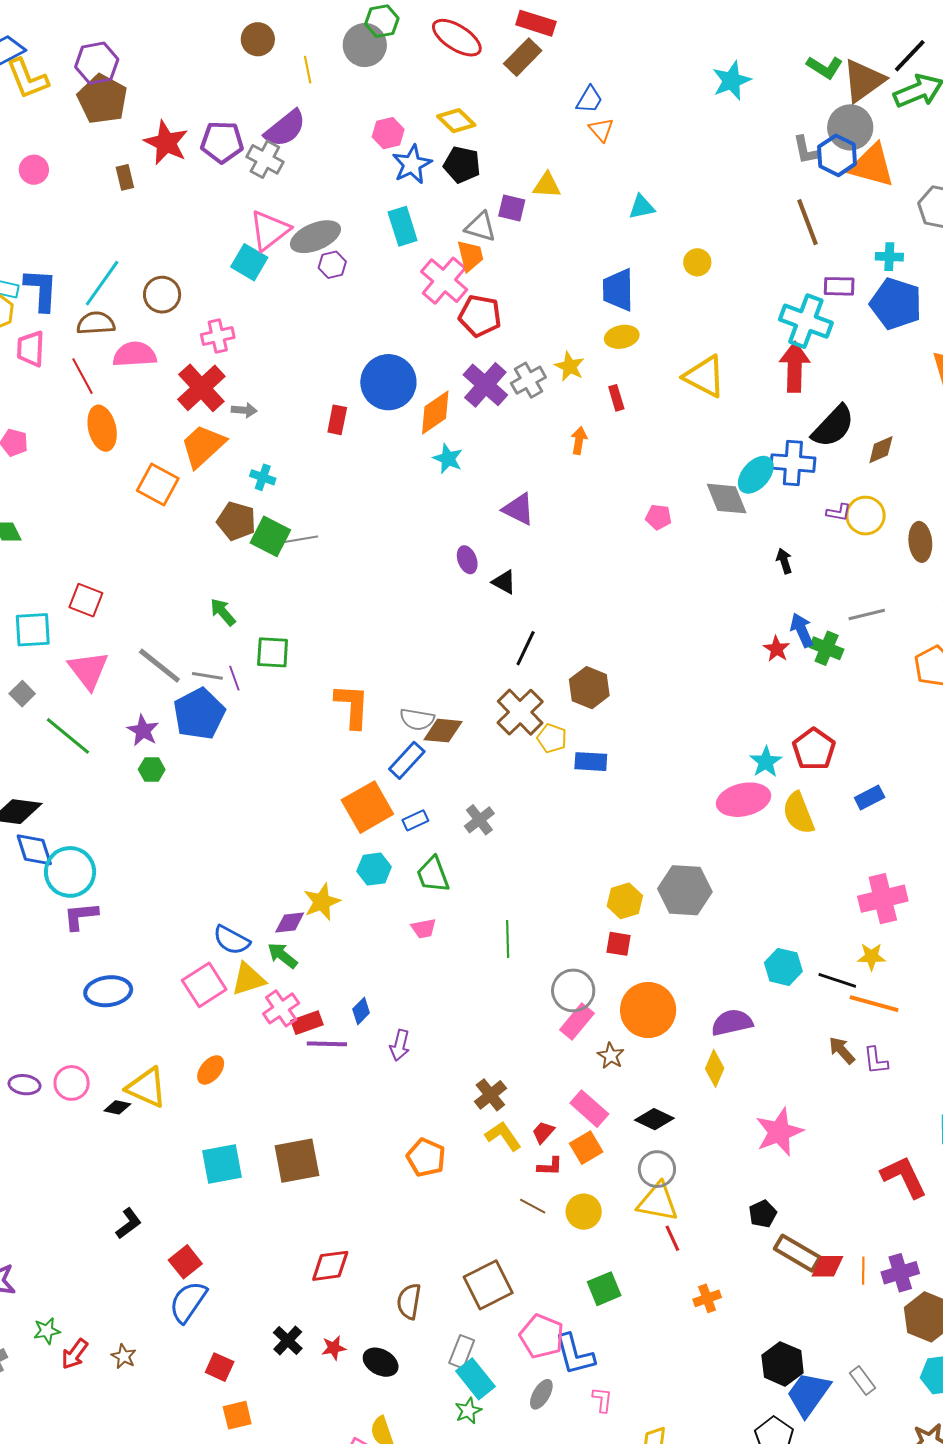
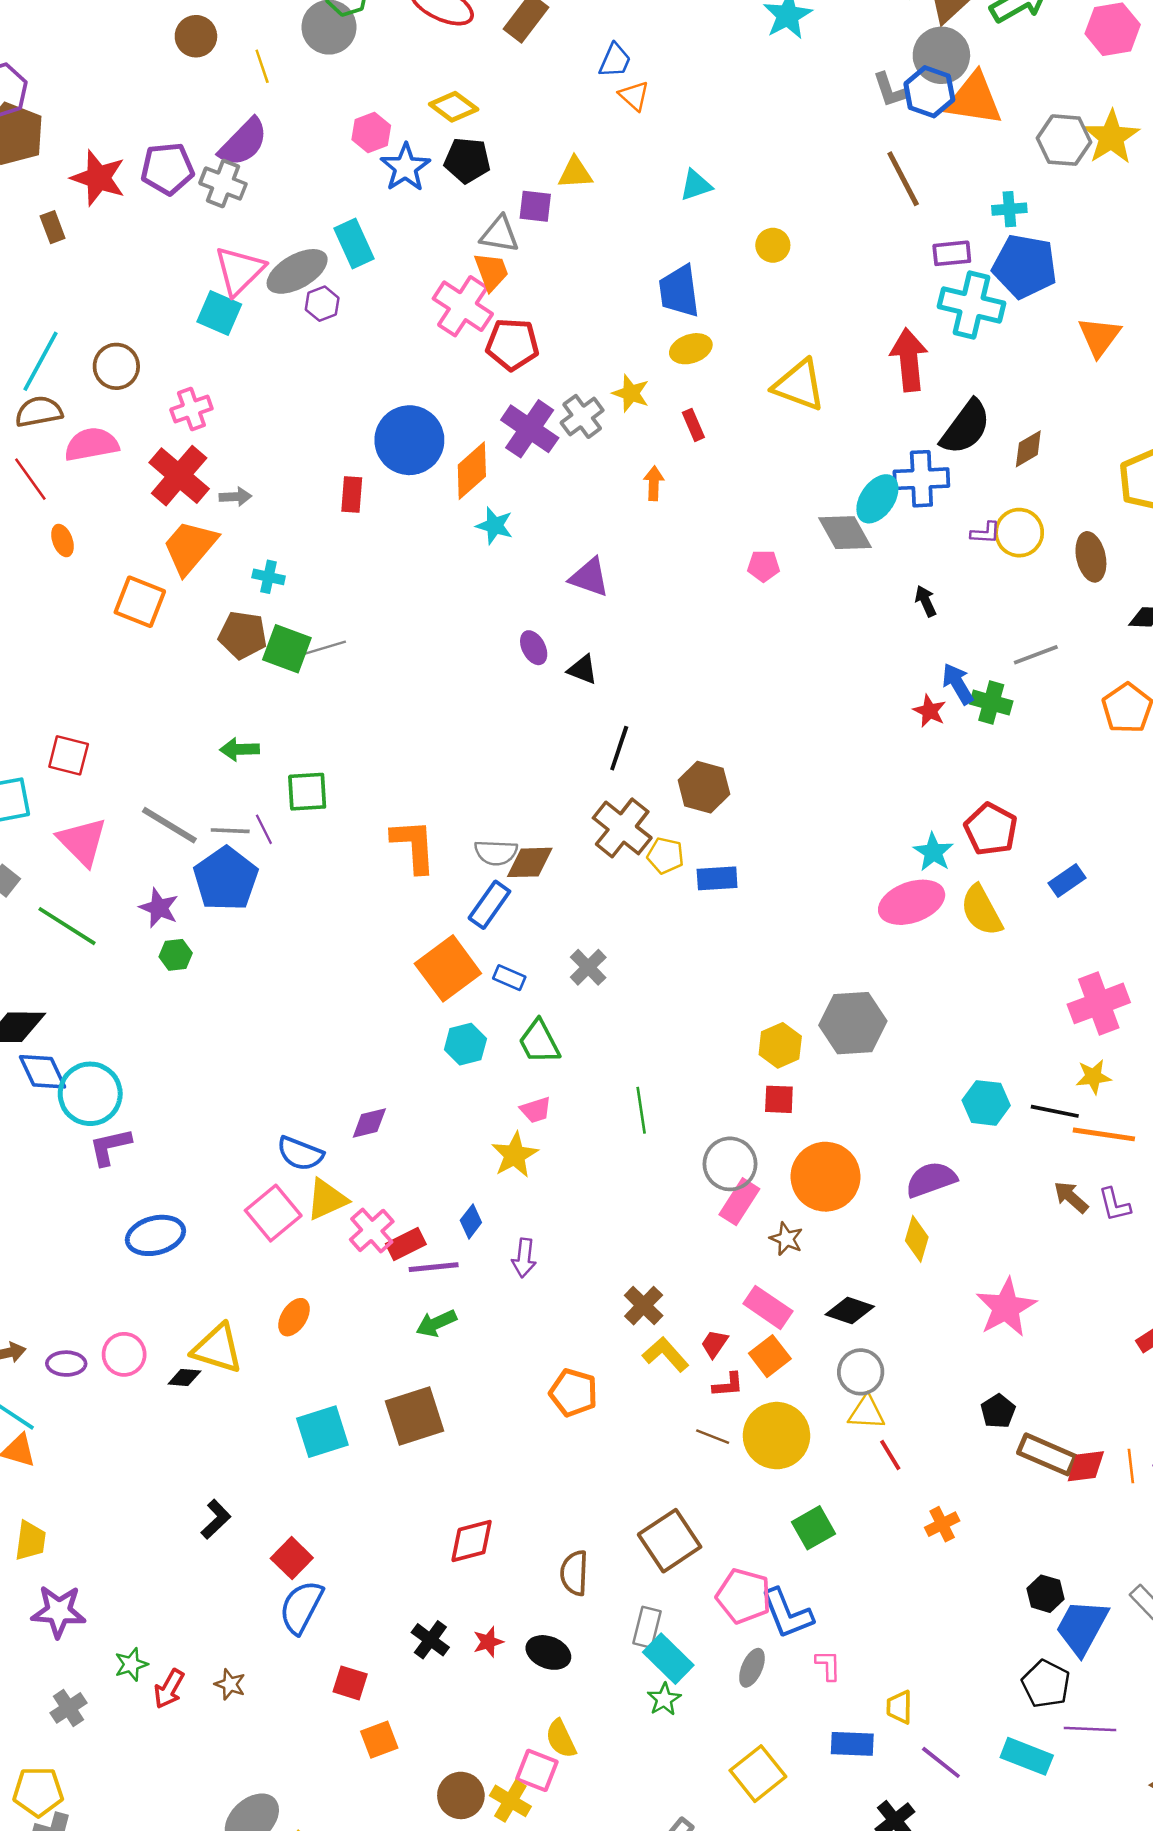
cyan rectangle: (403, 226) -> (354, 244), moved
cyan cross: (806, 321) -> (972, 305), moved
orange ellipse: (102, 428) -> (63, 541), size x0.6
green arrow: (223, 612) -> (240, 749), turned -44
blue rectangle: (415, 820) -> (509, 978), turned 55
yellow star: (322, 902) -> (515, 1155), moved
green arrow: (282, 955) -> (436, 1323), moved, turned -56
yellow triangle: (658, 1202) -> (867, 1413), size x0.7
yellow circle: (584, 1212) -> (776, 1436), size x1.5
black hexagon: (783, 1364) -> (1045, 1594), size x0.7

